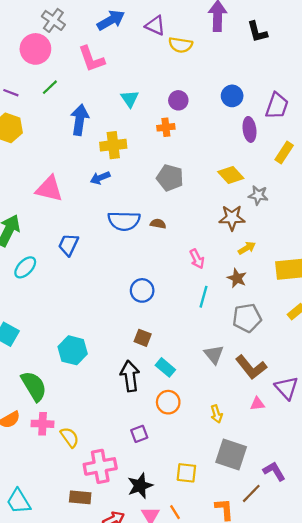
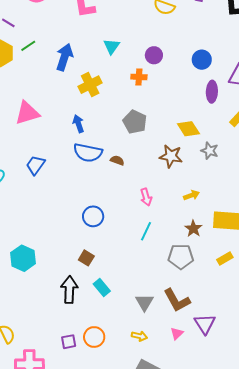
green line: (50, 87) -> (28, 46), moved
yellow cross: (113, 145) -> (90, 85), turned -30
blue arrow: (100, 178) -> (78, 124), moved, turned 84
pink triangle: (49, 189) -> (27, 113), turned -40
brown star: (232, 218) -> (171, 156), moved
brown star: (237, 278) -> (193, 229), moved
gray triangle: (214, 354) -> (145, 302), moved
orange circle: (168, 402) -> (94, 337), moved
pink triangle: (257, 404) -> (177, 333), turned -48
yellow arrow: (217, 414) -> (139, 336), turned -70

